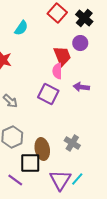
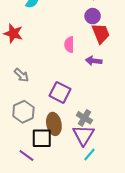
red trapezoid: (62, 56) -> (101, 33), moved
purple square: (48, 94) -> (60, 92), moved
purple triangle: (60, 180) -> (83, 135), moved

